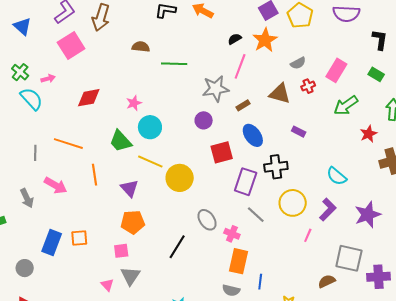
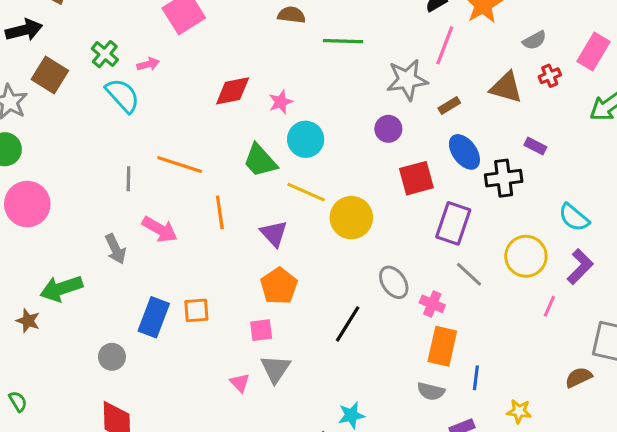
red diamond: (89, 98) -> (233, 91), moved
black cross: (276, 167) -> (504, 178), moved
cyan semicircle: (337, 176) -> (574, 217), moved
orange pentagon: (133, 222) -> (279, 286), turned -30

